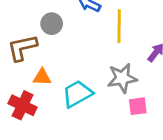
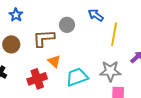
orange triangle: (42, 77) -> (54, 61), turned 32
red cross: (23, 105) -> (37, 79), turned 36

